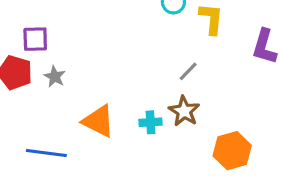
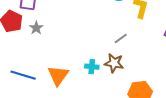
brown star: (184, 111) -> (114, 63), turned -30
orange triangle: (98, 121) -> (58, 75), moved, turned 30

